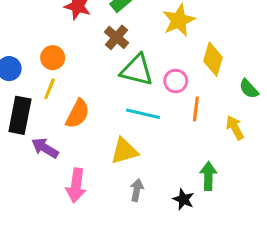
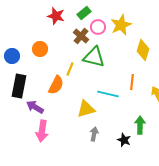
pink circle: (176, 81) -> (98, 27), moved
yellow line: (50, 89) -> (70, 69), moved
cyan line: (143, 114) -> (108, 94), moved
pink arrow: (76, 185) -> (42, 131), moved

